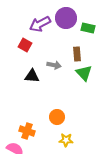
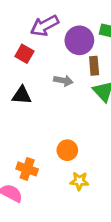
purple circle: (66, 18) -> (79, 40), moved
black triangle: (32, 76) -> (22, 95), moved

